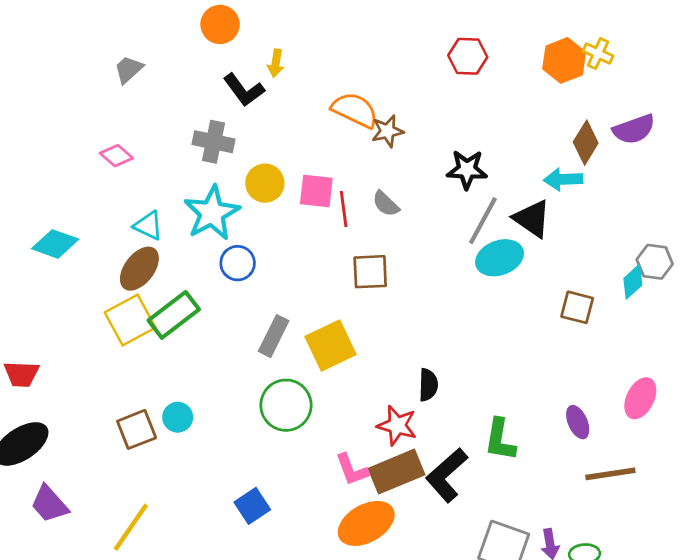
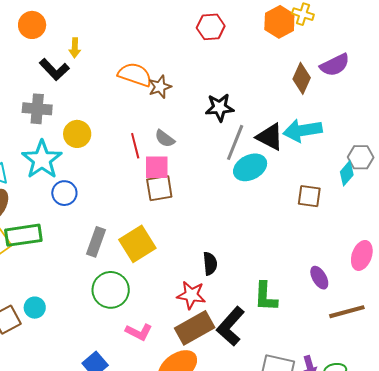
cyan arrow: (563, 179) -> (302, 130), moved, size x1.4
pink square: (316, 191) -> (157, 167), moved
green rectangle: (174, 315) -> (23, 235), turned 36
pink L-shape: (352, 470) -> (139, 332), moved, turned -36

